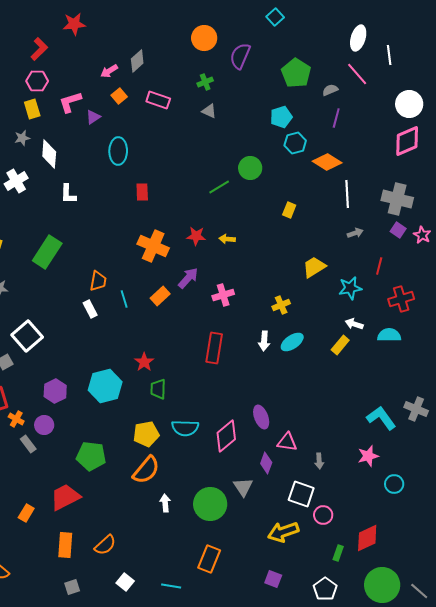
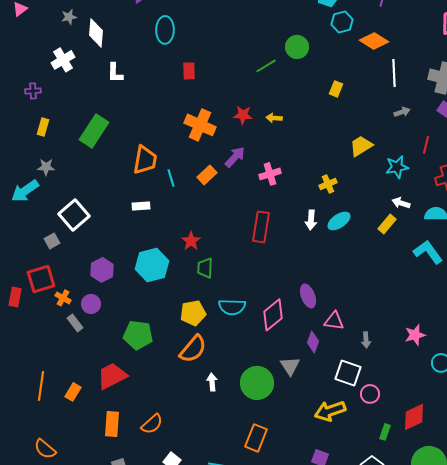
orange trapezoid: (98, 281) -> (145, 160), size x1.4
white rectangle: (90, 309) -> (141, 206), moved, turned -66
cyan L-shape: (381, 418) -> (428, 252), moved

